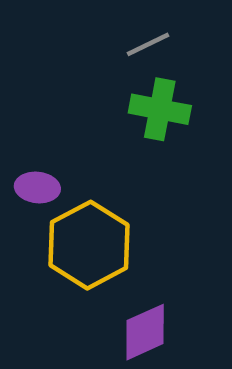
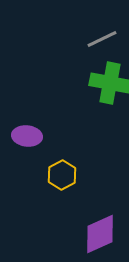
yellow hexagon: (89, 245) -> (62, 175), size x0.5

